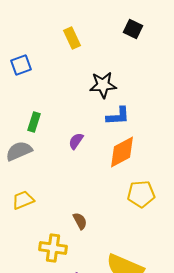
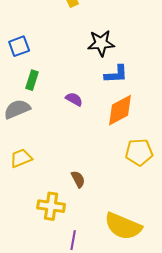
blue square: (21, 65) -> (19, 46), moved
purple semicircle: (76, 141) -> (74, 99), turned 84

